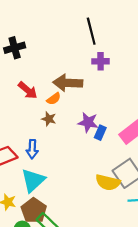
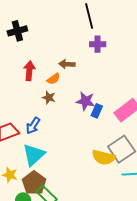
brown arrow: (68, 83) -> (67, 64), size x0.6
red arrow: (28, 90) -> (29, 71), turned -126
blue arrow: (32, 149) -> (33, 126), turned 30

